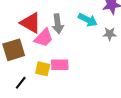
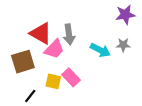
cyan arrow: (88, 20) -> (100, 50), moved
pink rectangle: (60, 65) -> (71, 77), turned 48

